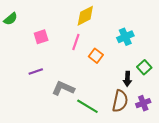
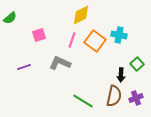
cyan cross: (125, 37) -> (119, 35), turned 35
orange square: (96, 56) -> (95, 41), moved, size x1.5
purple line: (36, 72) -> (24, 67), moved
gray L-shape: (63, 88) -> (60, 63), moved

